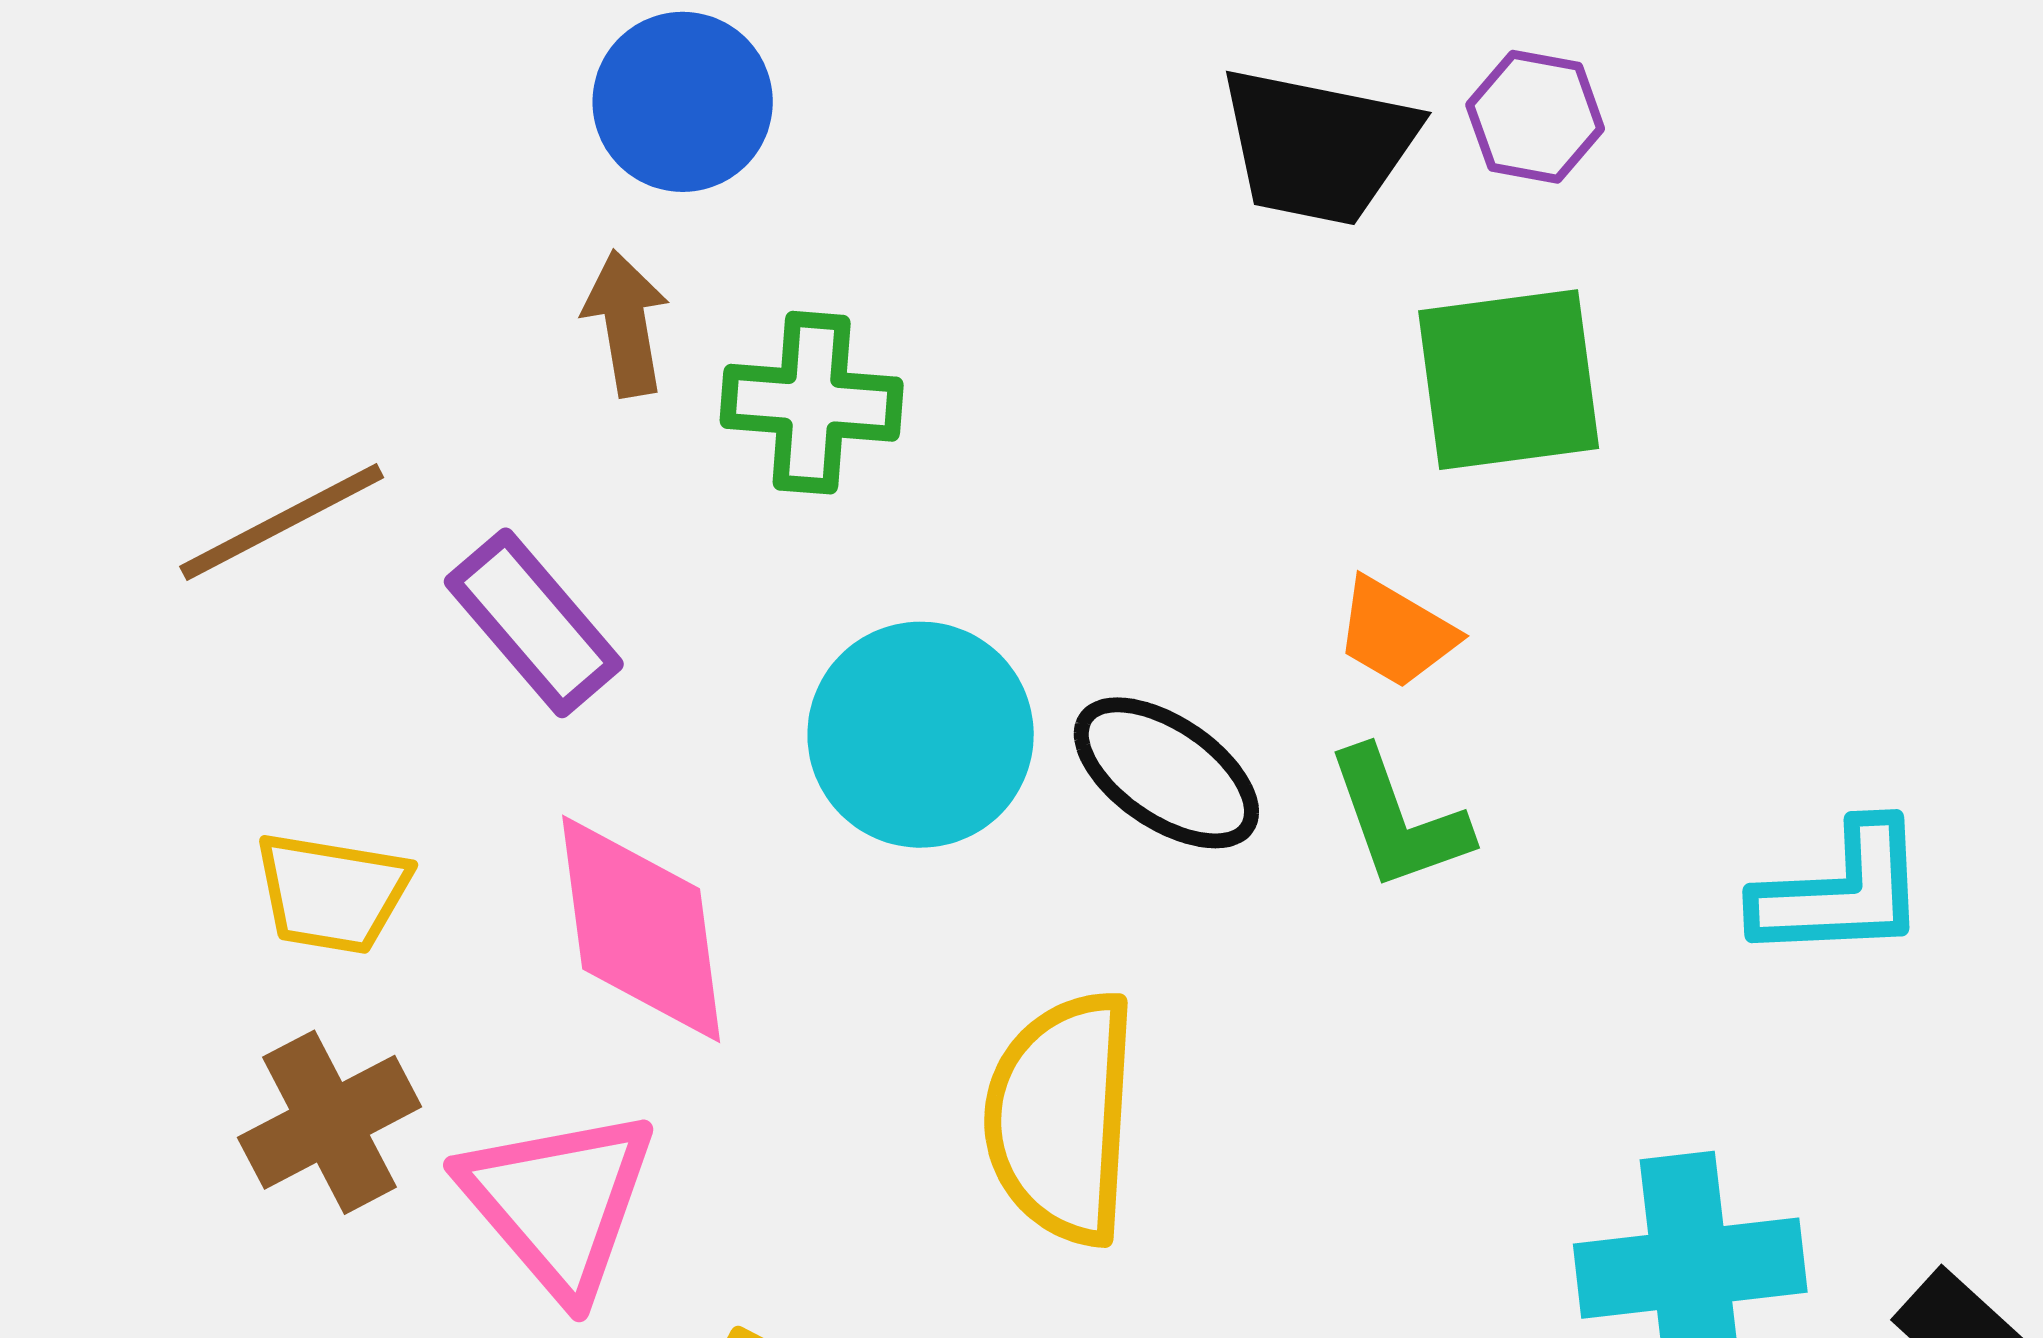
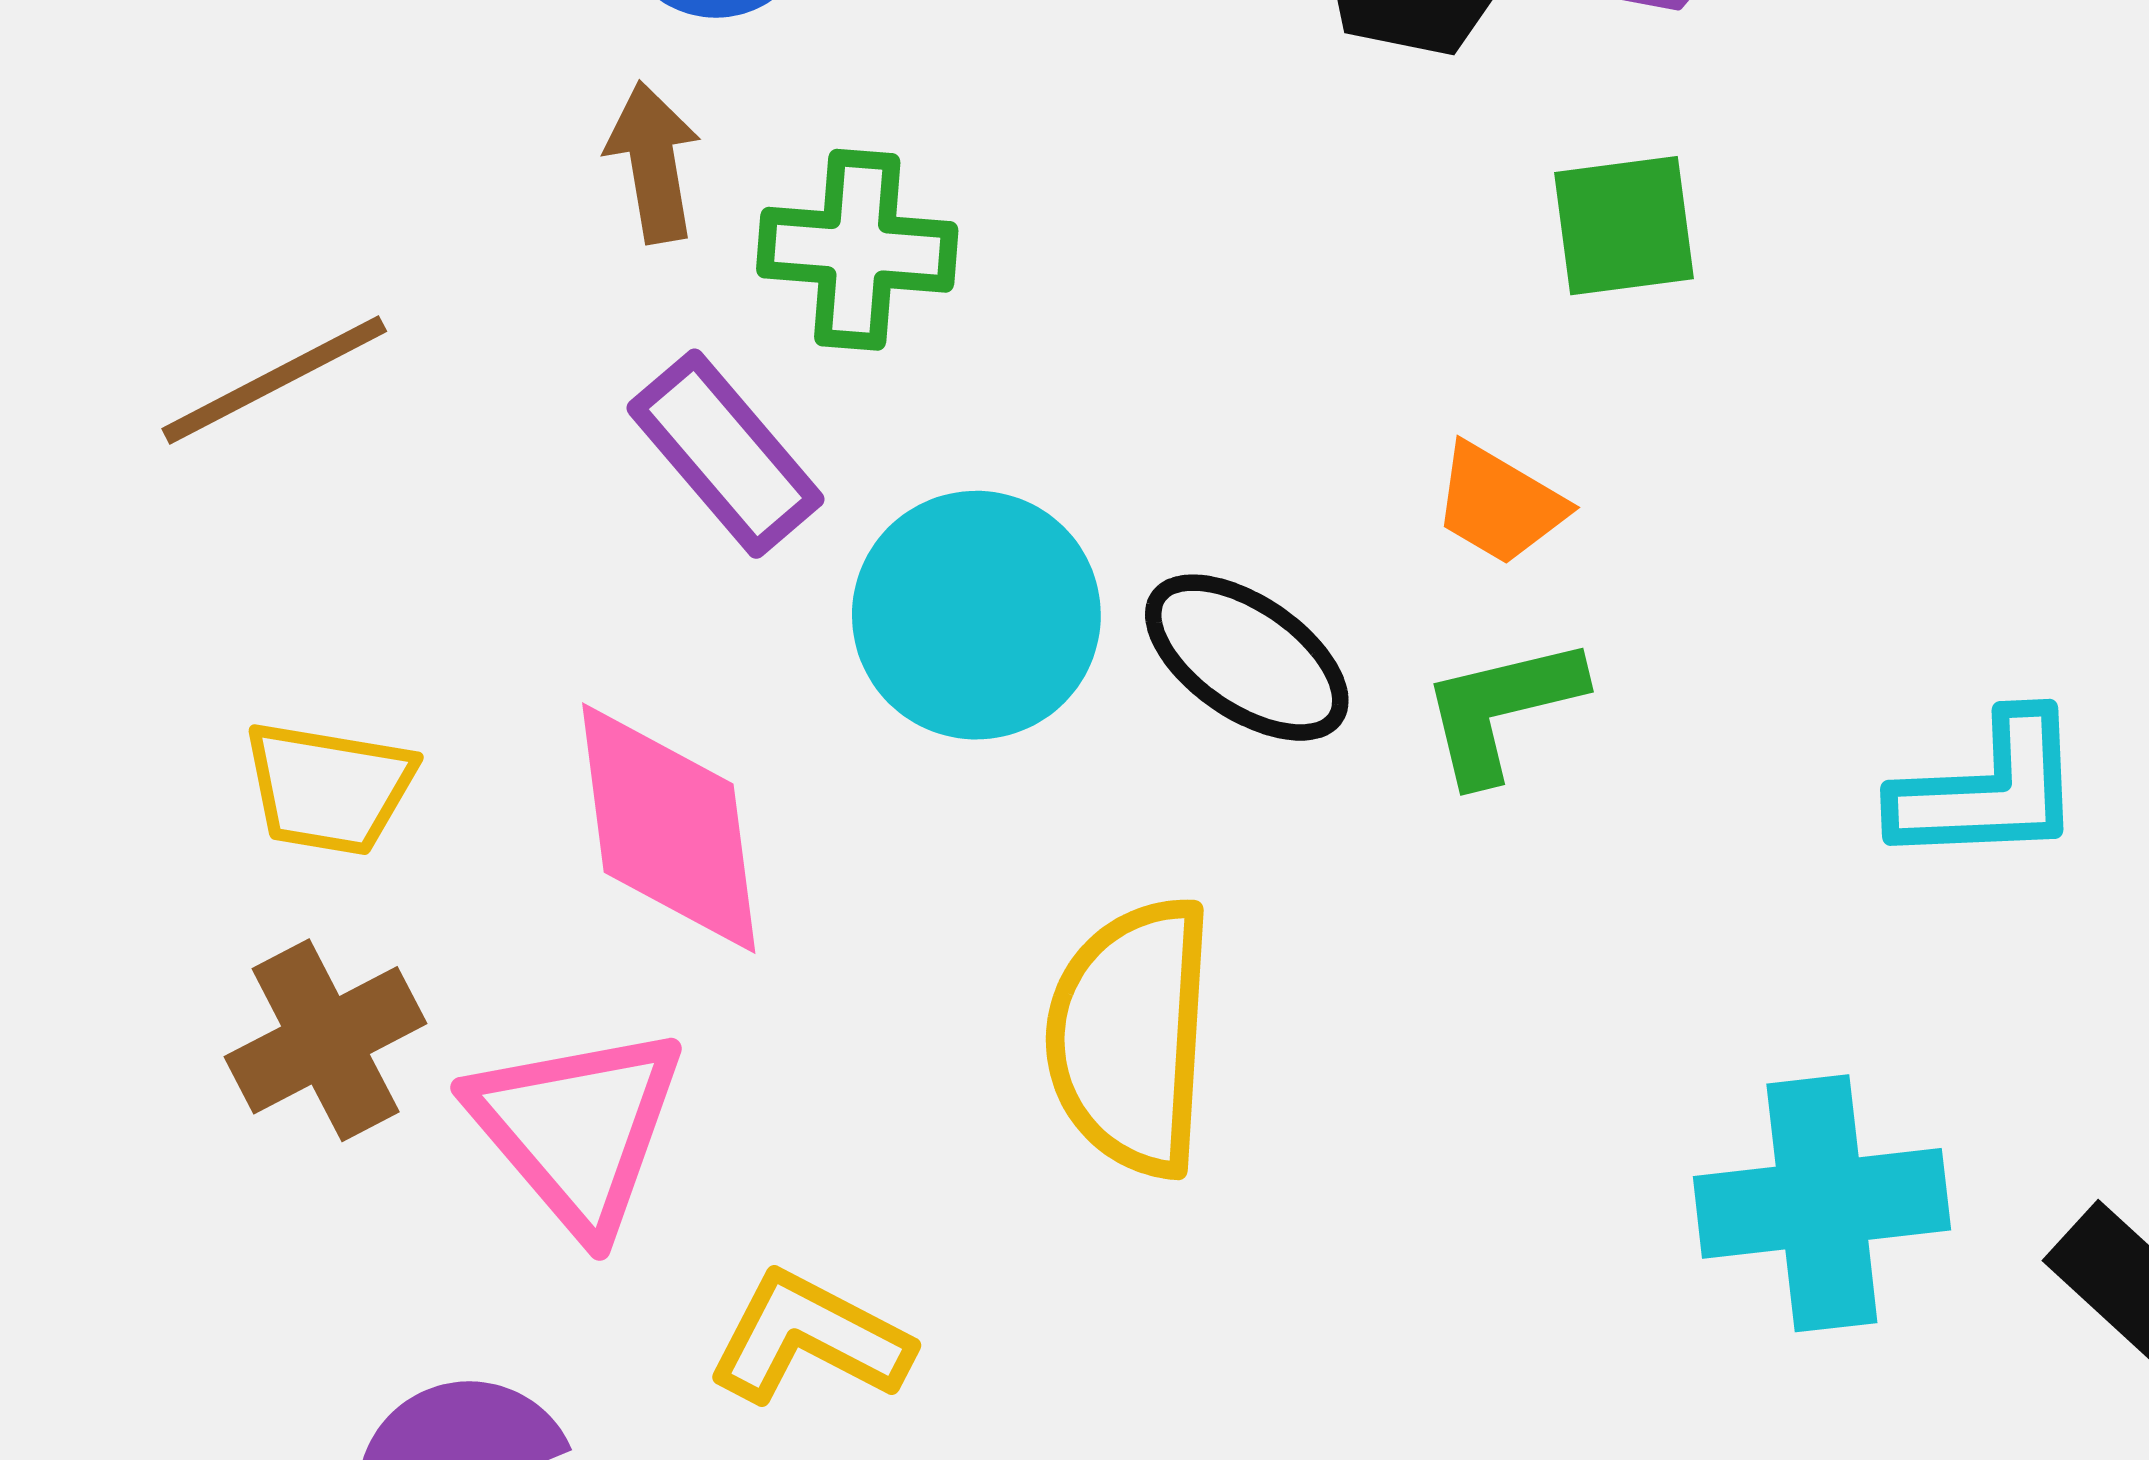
green square: (1509, 380) -> (1624, 226), size x0.7
purple rectangle: (534, 623) -> (725, 454), moved
green L-shape: (1398, 819) -> (1501, 709), turned 96

